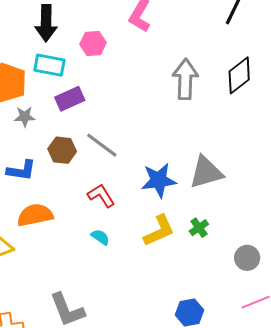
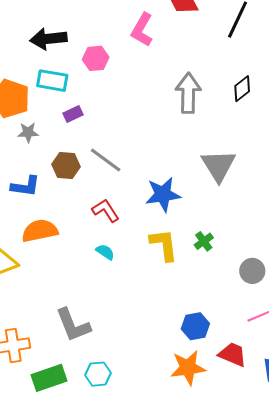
black arrow: (46, 23) -> (48, 39), turned 84
black diamond: (239, 75) -> (242, 89), size x0.7
purple rectangle: (70, 99) -> (73, 114), size x0.7
gray triangle: (206, 172) -> (218, 166), moved, turned -45
yellow L-shape: (159, 231) -> (164, 245), turned -72

